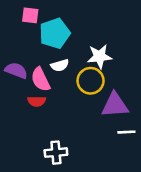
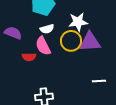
pink semicircle: (41, 79) -> (43, 46), moved
purple triangle: (115, 105) -> (90, 42), moved

